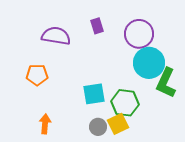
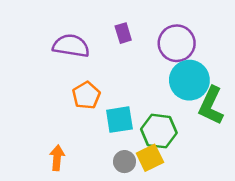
orange pentagon: (37, 75) -> (86, 95), moved, turned -30

